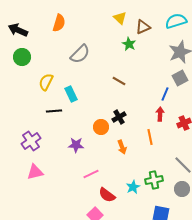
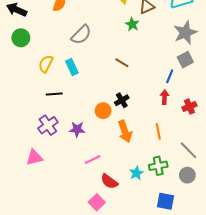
cyan rectangle: (71, 94) -> (72, 67), moved
orange line: (150, 137) -> (158, 131), moved
purple cross: (31, 141) -> (48, 125), moved
orange arrow: (122, 147) -> (125, 131), size x1.5

